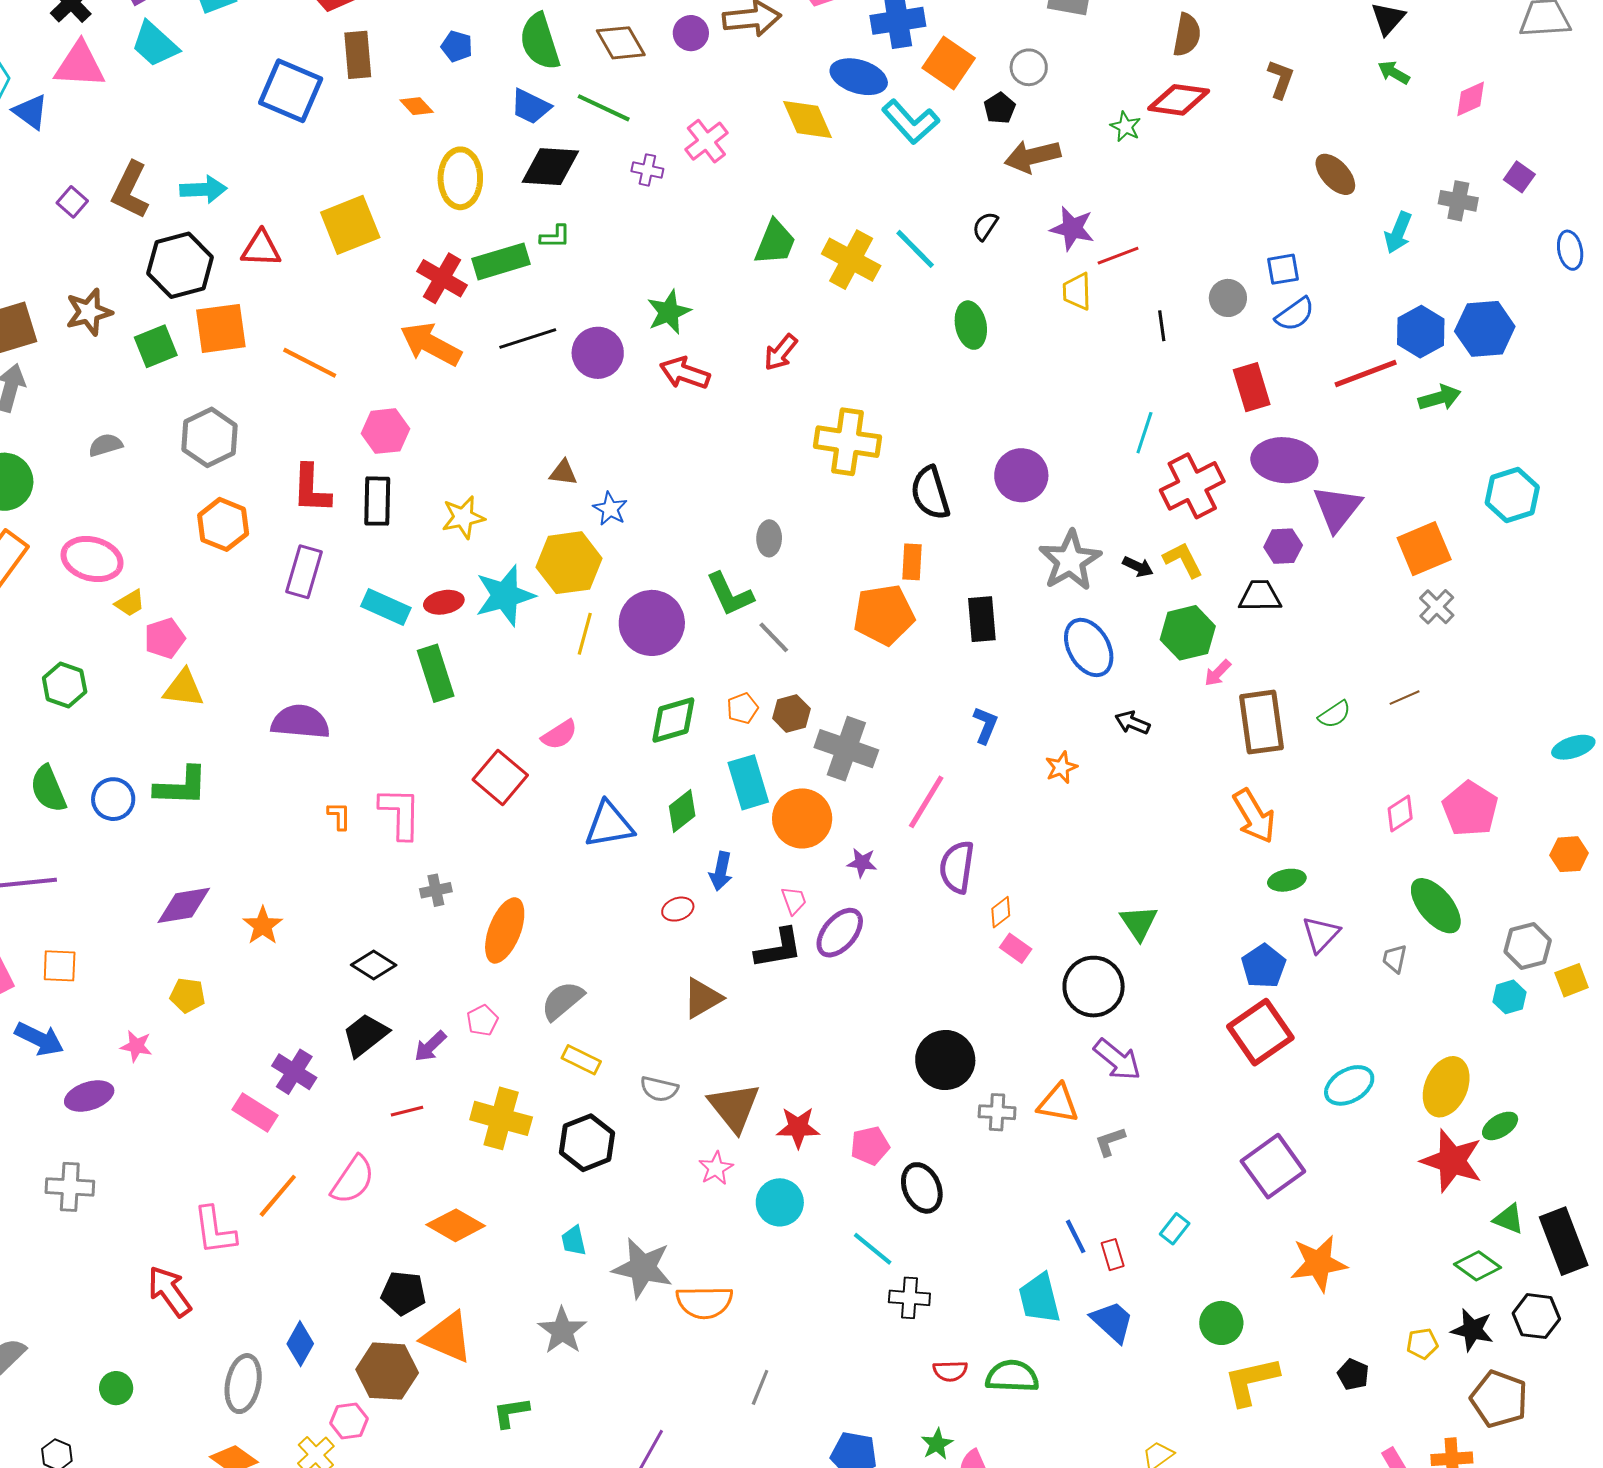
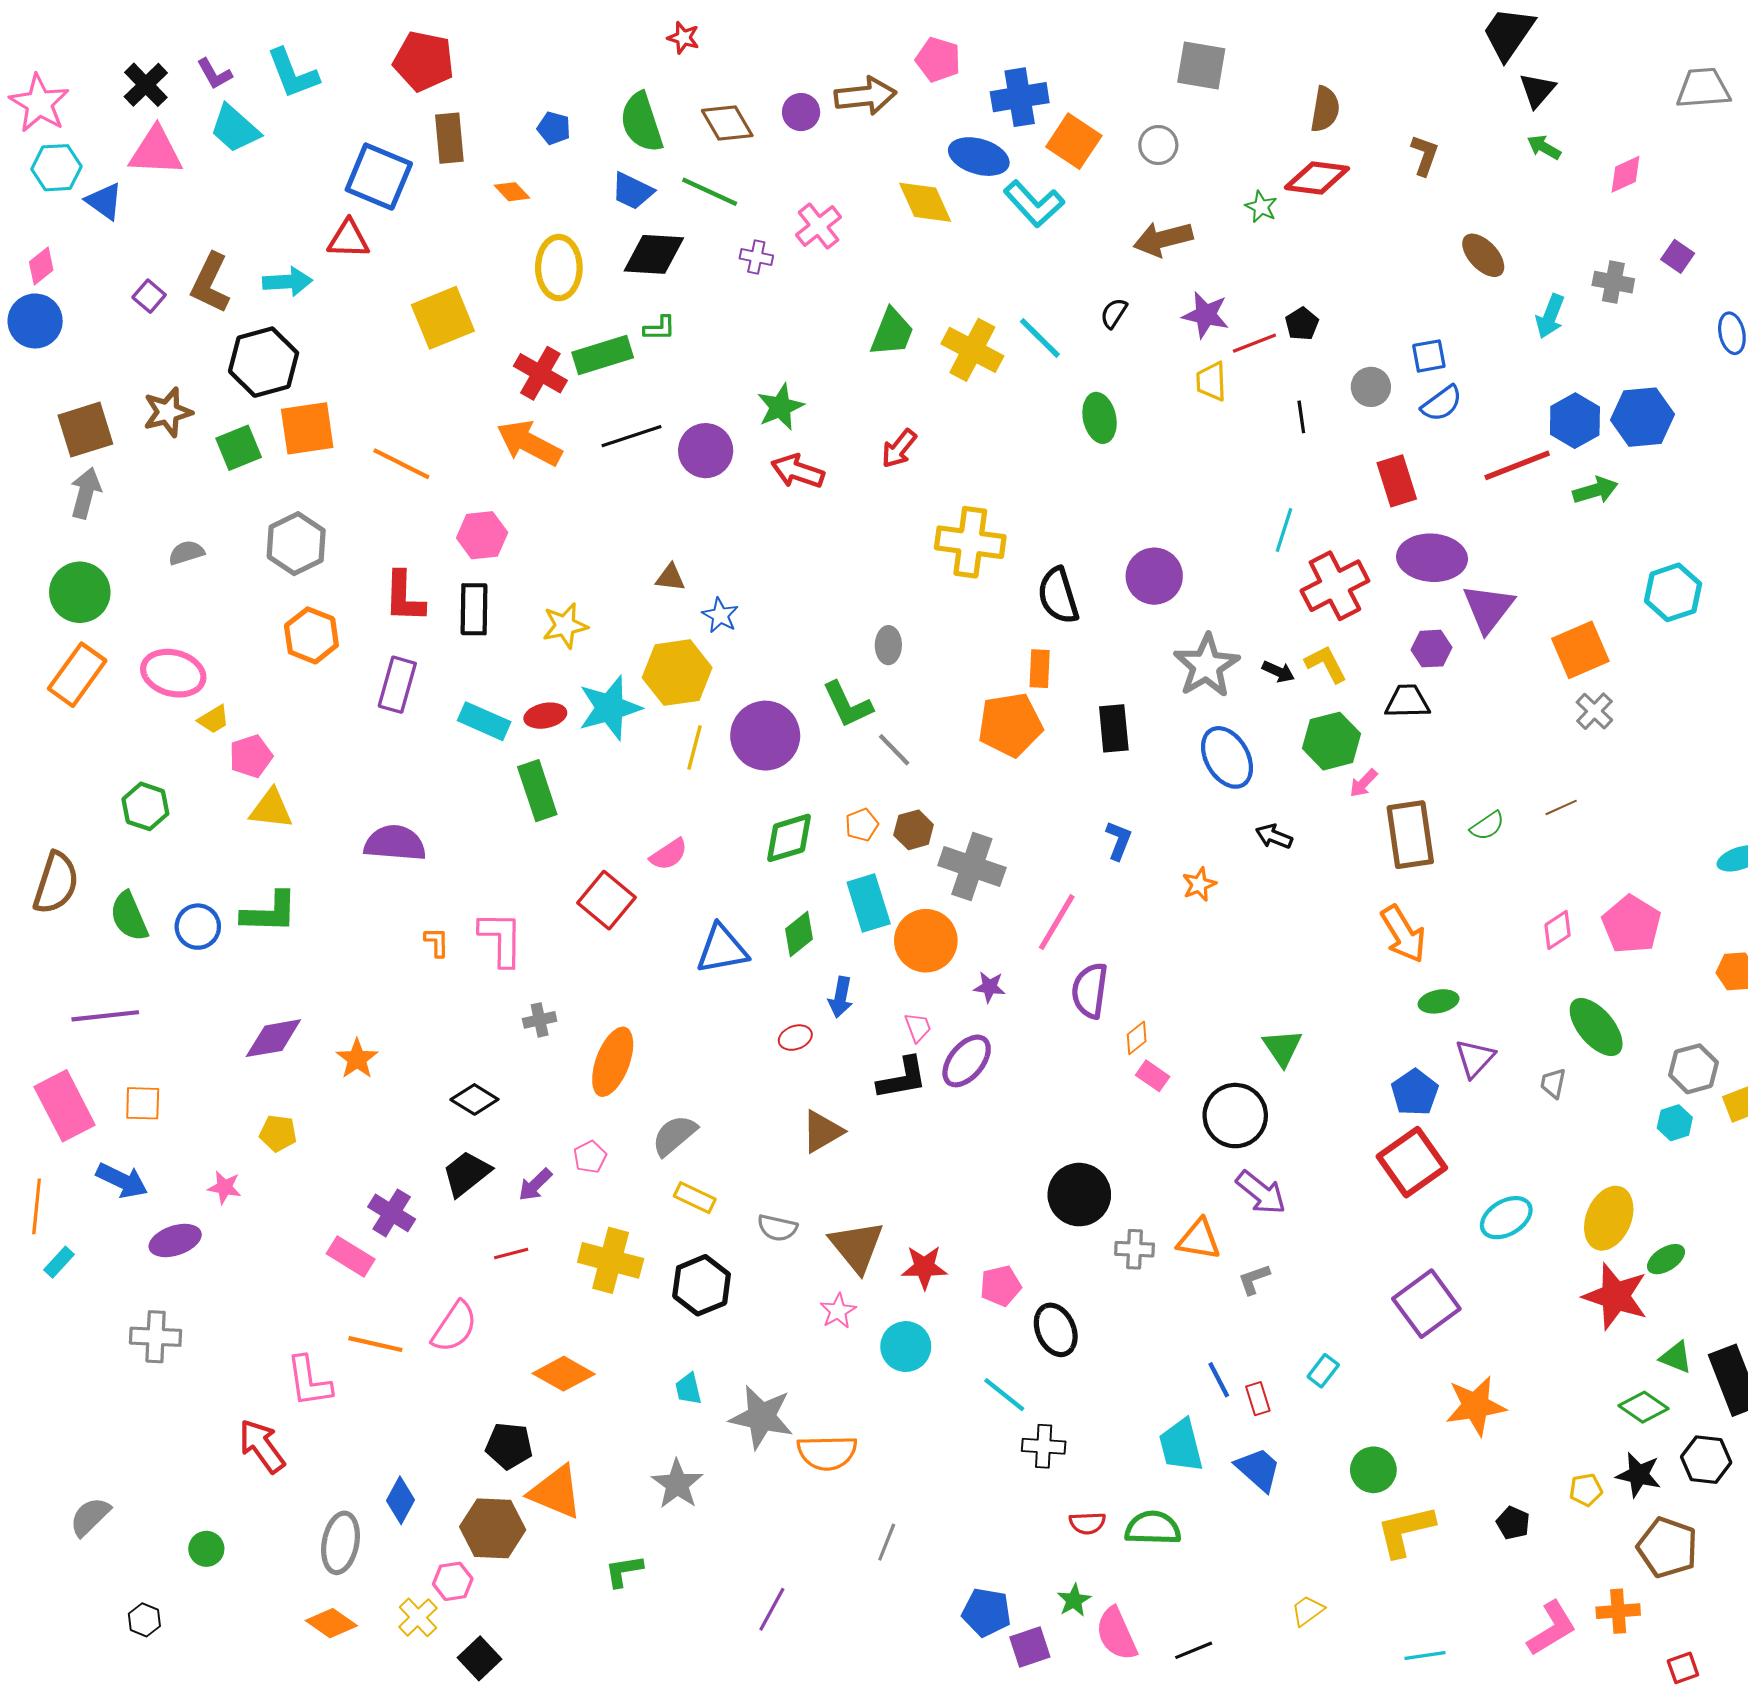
black pentagon: (1000, 108) -> (1302, 324), moved
red triangle: (261, 249) -> (348, 239), moved
orange line: (278, 1196) -> (375, 1344), turned 63

